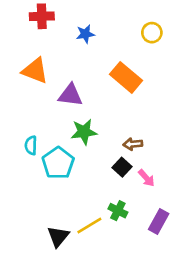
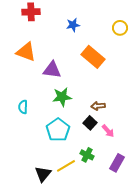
yellow circle: (152, 33) -> (120, 28), moved
blue star: (85, 34) -> (73, 25), moved
cyan pentagon: (58, 163) -> (58, 130), moved

